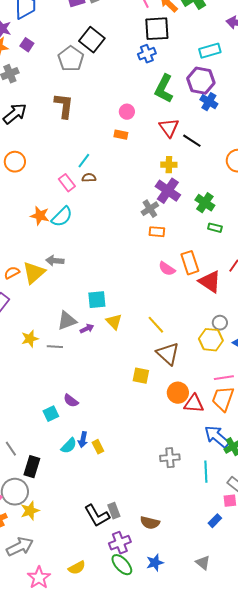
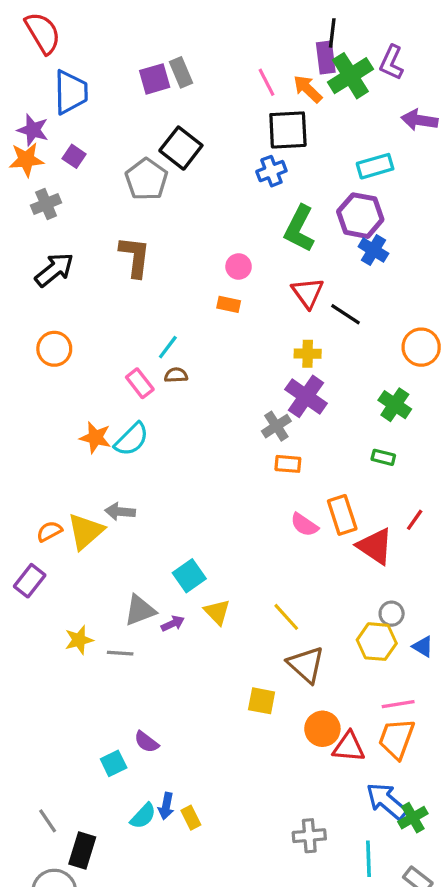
green cross: (205, 203) -> (395, 405), moved
cyan square: (97, 300) -> (189, 576), turned -30

